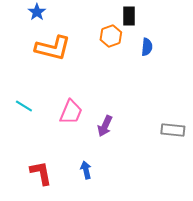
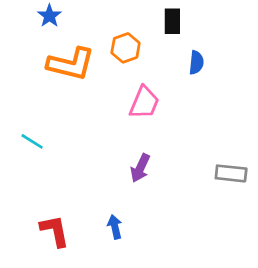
orange hexagon: (111, 36) -> (126, 48), moved
pink trapezoid: (71, 112) -> (144, 103), moved

